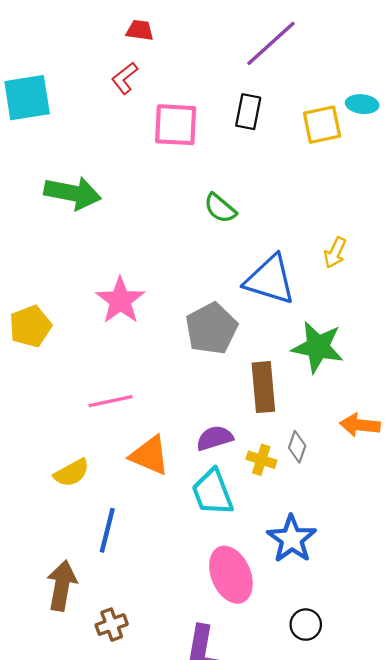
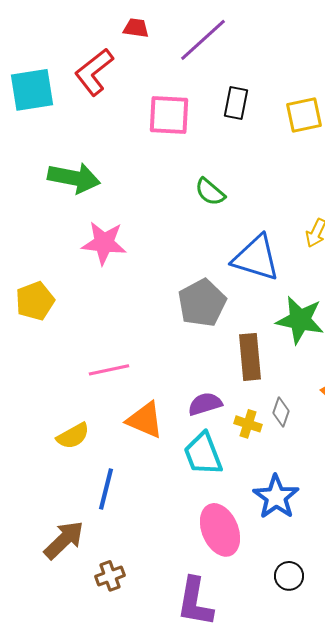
purple line: (271, 43) -> (203, 40), moved
red L-shape: (125, 78) -> (94, 72), moved, size x1.6
pink star: (120, 300) -> (104, 243), moved, turned -30
brown arrow: (62, 586) -> (64, 540), turned 36

